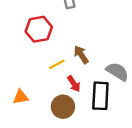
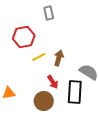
brown arrow: (81, 55) -> (59, 58), turned 49
yellow line: (57, 64) -> (39, 57), moved

